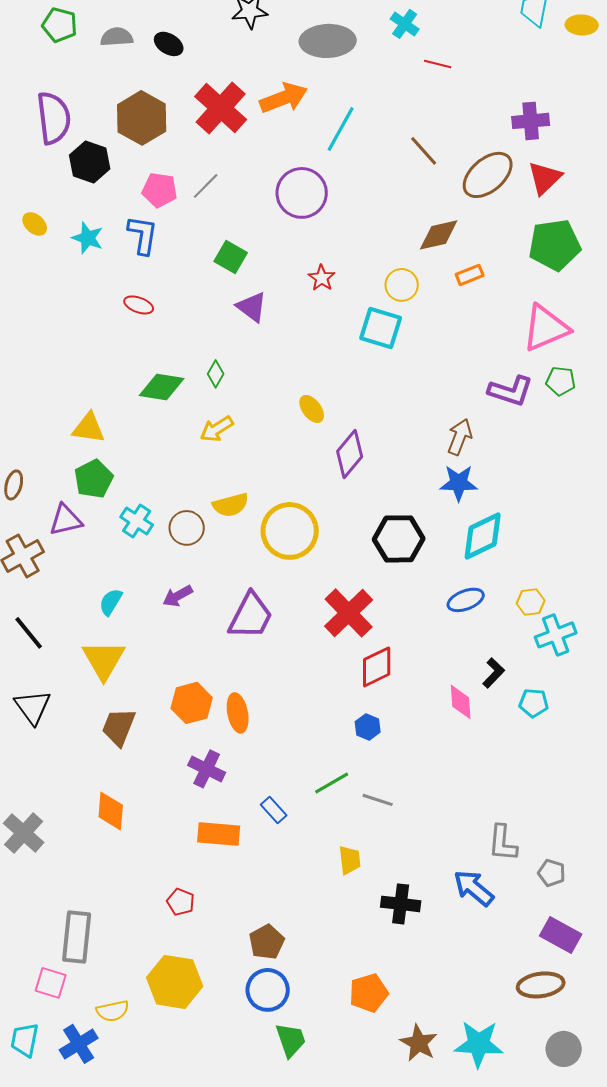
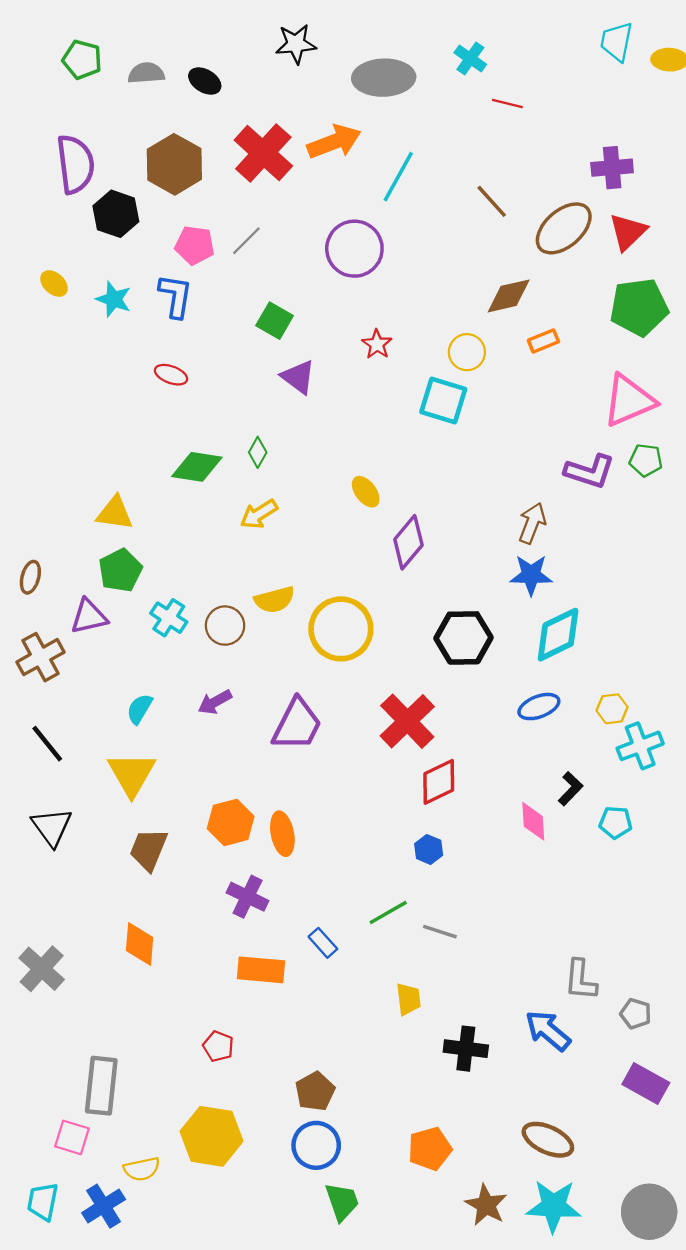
brown ellipse: (541, 985) -> (548, 1140), moved, turned 33
gray circle: (564, 1049) -> (649, 1212), size x1.4

